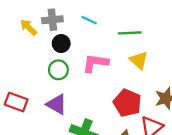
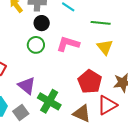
purple triangle: (57, 104) -> (27, 86), moved

